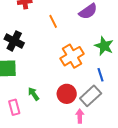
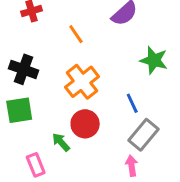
orange cross: (72, 56) -> (82, 82), moved
blue line: (100, 75) -> (132, 103), moved
red circle: (67, 94) -> (85, 124), moved

